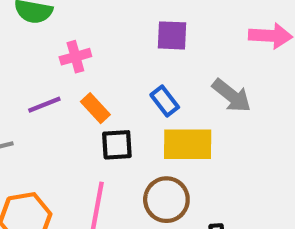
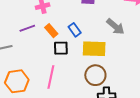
blue rectangle: (165, 101) -> (75, 30), moved
brown circle: (166, 200) -> (95, 75), moved

